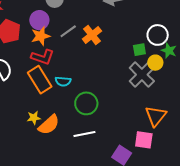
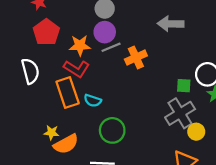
purple circle: (39, 20) -> (105, 32), moved
yellow circle: (155, 63) -> (196, 132), moved

